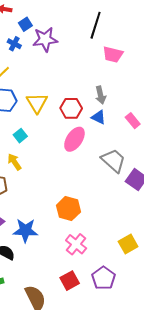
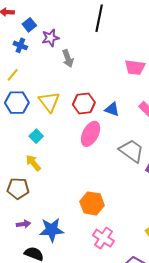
purple star: (45, 39) -> (51, 38), size x0.7
pink trapezoid: (113, 54) -> (135, 67), moved
gray arrow: (101, 95) -> (68, 58), moved

